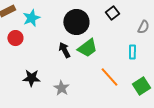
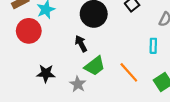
red circle: (15, 38) -> (29, 31), size x1.5
green trapezoid: (87, 48) -> (95, 66), moved

